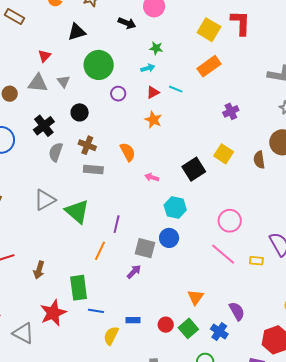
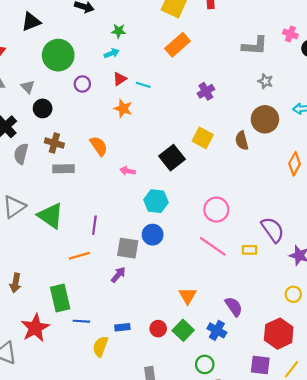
gray triangle: (63, 81) -> (28, 87), moved
cyan line: (176, 89) -> (143, 85), moved
orange line: (100, 251) -> (79, 256), turned 54

